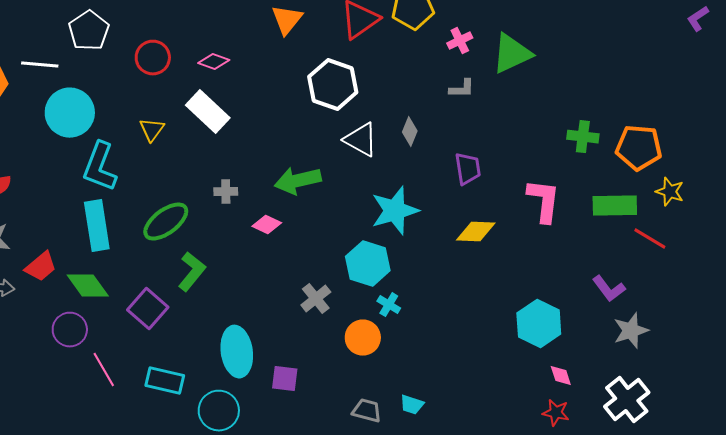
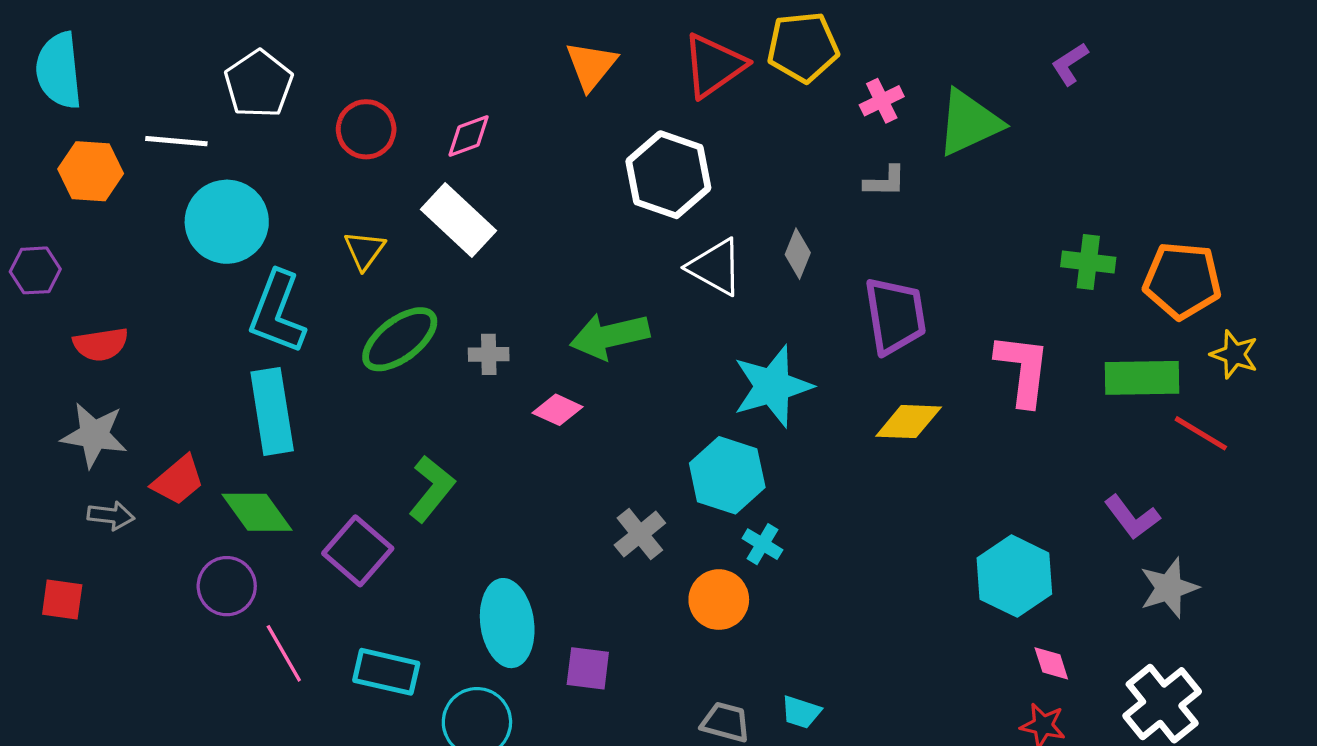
purple L-shape: (698, 19) -> (1070, 64), moved
pink diamond: (214, 62) -> (469, 136), turned -40
purple trapezoid: (468, 169) -> (895, 316), size x1.4
green ellipse: (166, 222) -> (400, 339), moved

